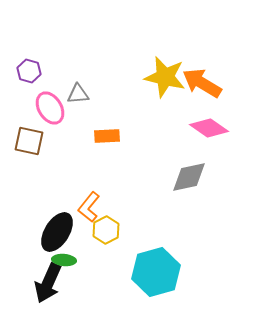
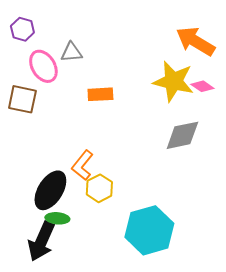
yellow star: (165, 77) -> (173, 81), moved
pink diamond: (209, 128) -> (202, 86), size x0.6

